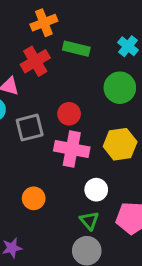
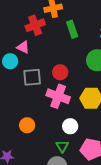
green rectangle: (76, 49) -> (72, 29), turned 48
red cross: (35, 61) -> (35, 25), moved

